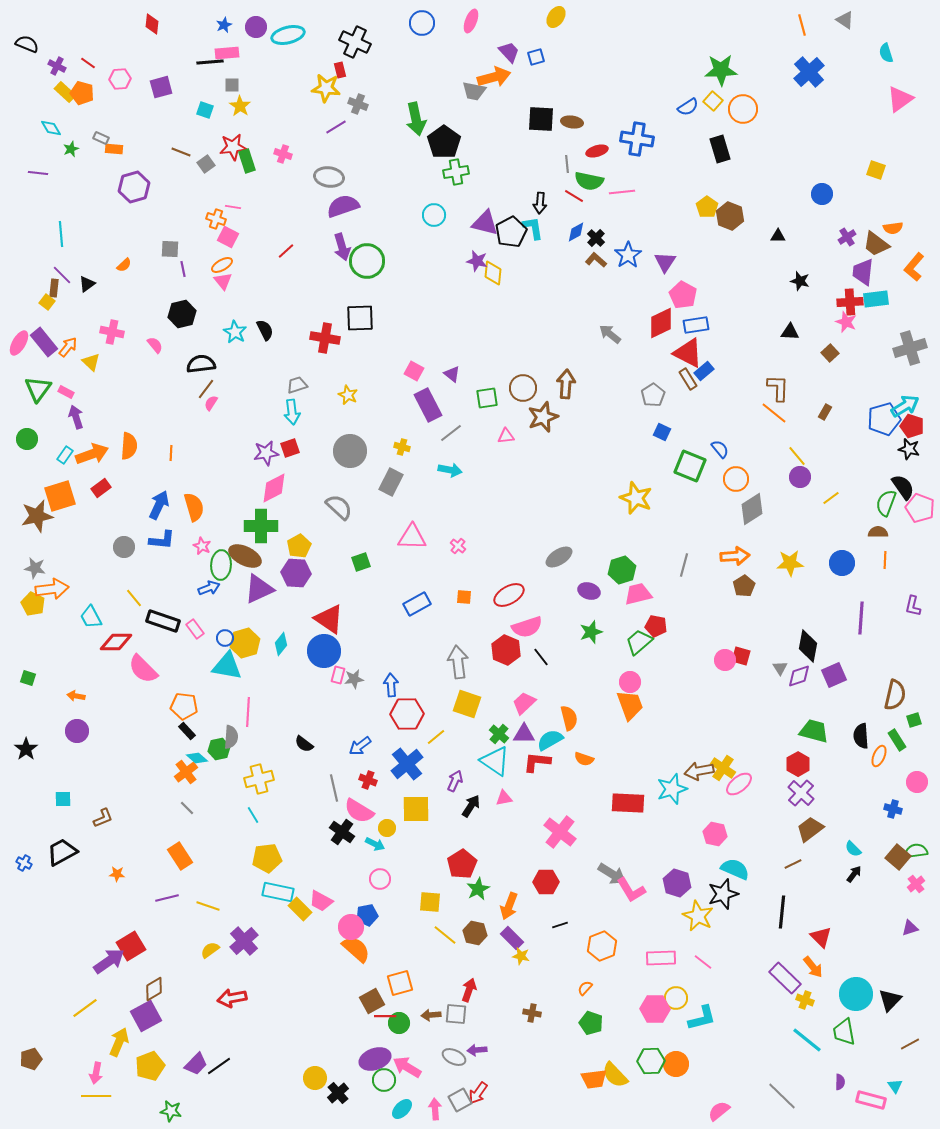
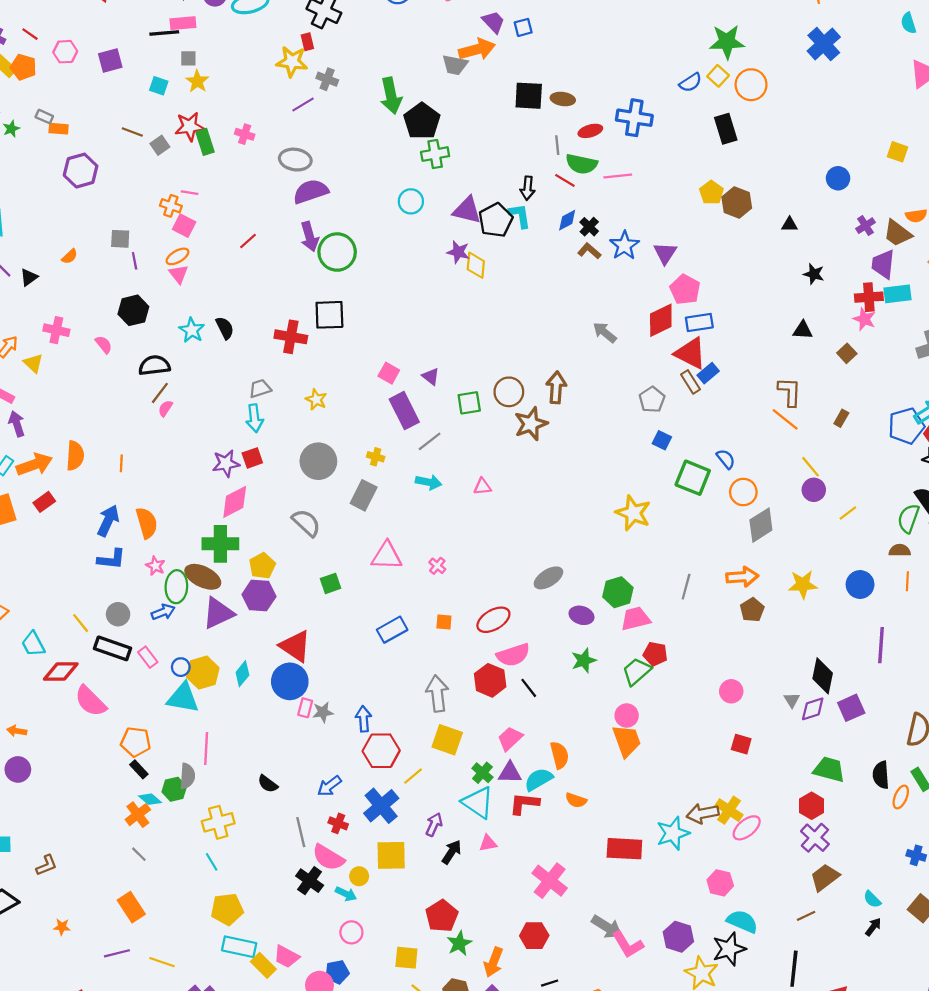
pink triangle: (506, 436) -> (482, 487), moved
gray circle: (124, 547) -> (118, 614), moved
red square: (741, 656) -> (741, 744), moved

